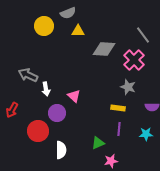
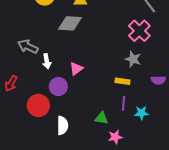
gray diamond: (104, 49) -> (70, 23), moved
pink triangle: (74, 96) -> (76, 69), turned 40
cyan star: (146, 134) -> (141, 113), moved
green triangle: (98, 143) -> (101, 118), turned 32

